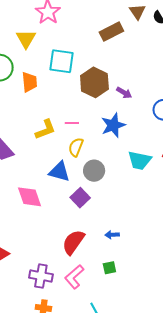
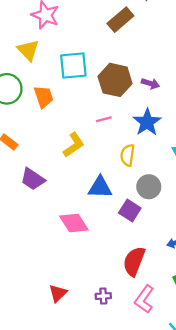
pink line: (72, 123) -> (104, 119), moved
yellow semicircle: (76, 147) -> (128, 155), moved
gray circle: (94, 171) -> (149, 187), moved
purple cross: (41, 276) -> (103, 296), moved, size x0.6

